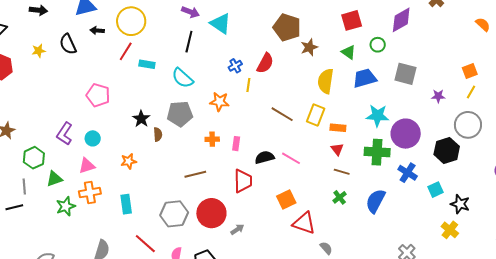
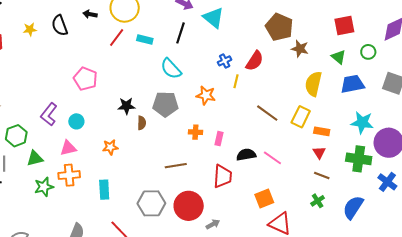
brown star: (309, 47) -> (300, 49), turned 30
cyan rectangle: (147, 64) -> (145, 39), moved
black star: (141, 119) -> (126, 106), turned 30

